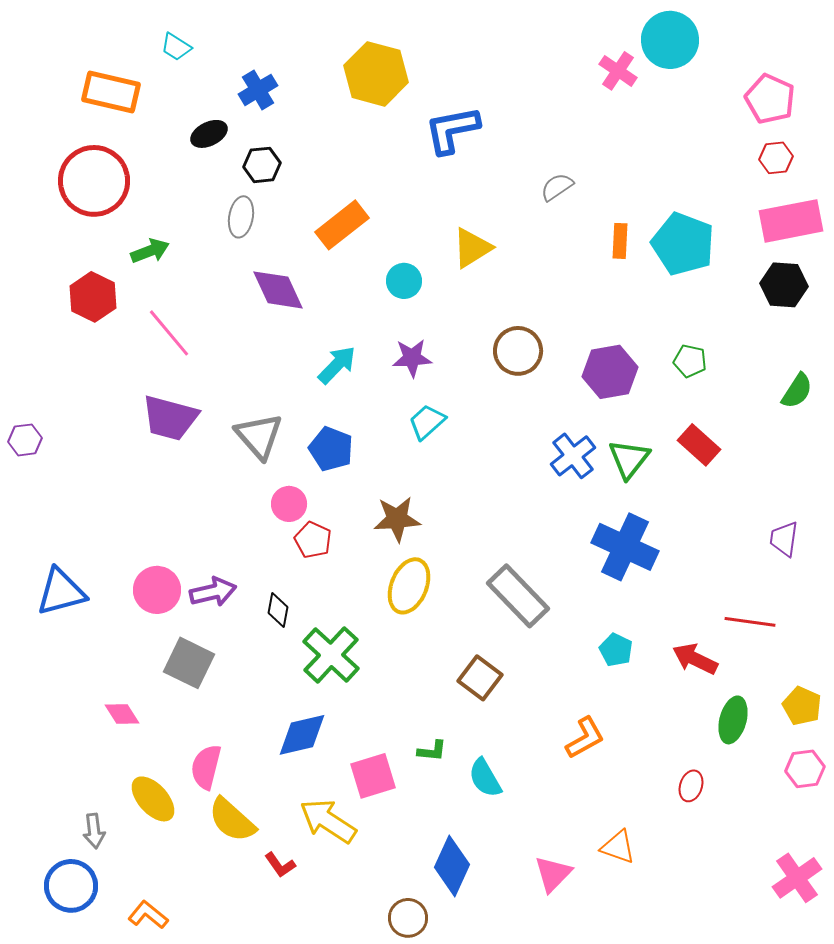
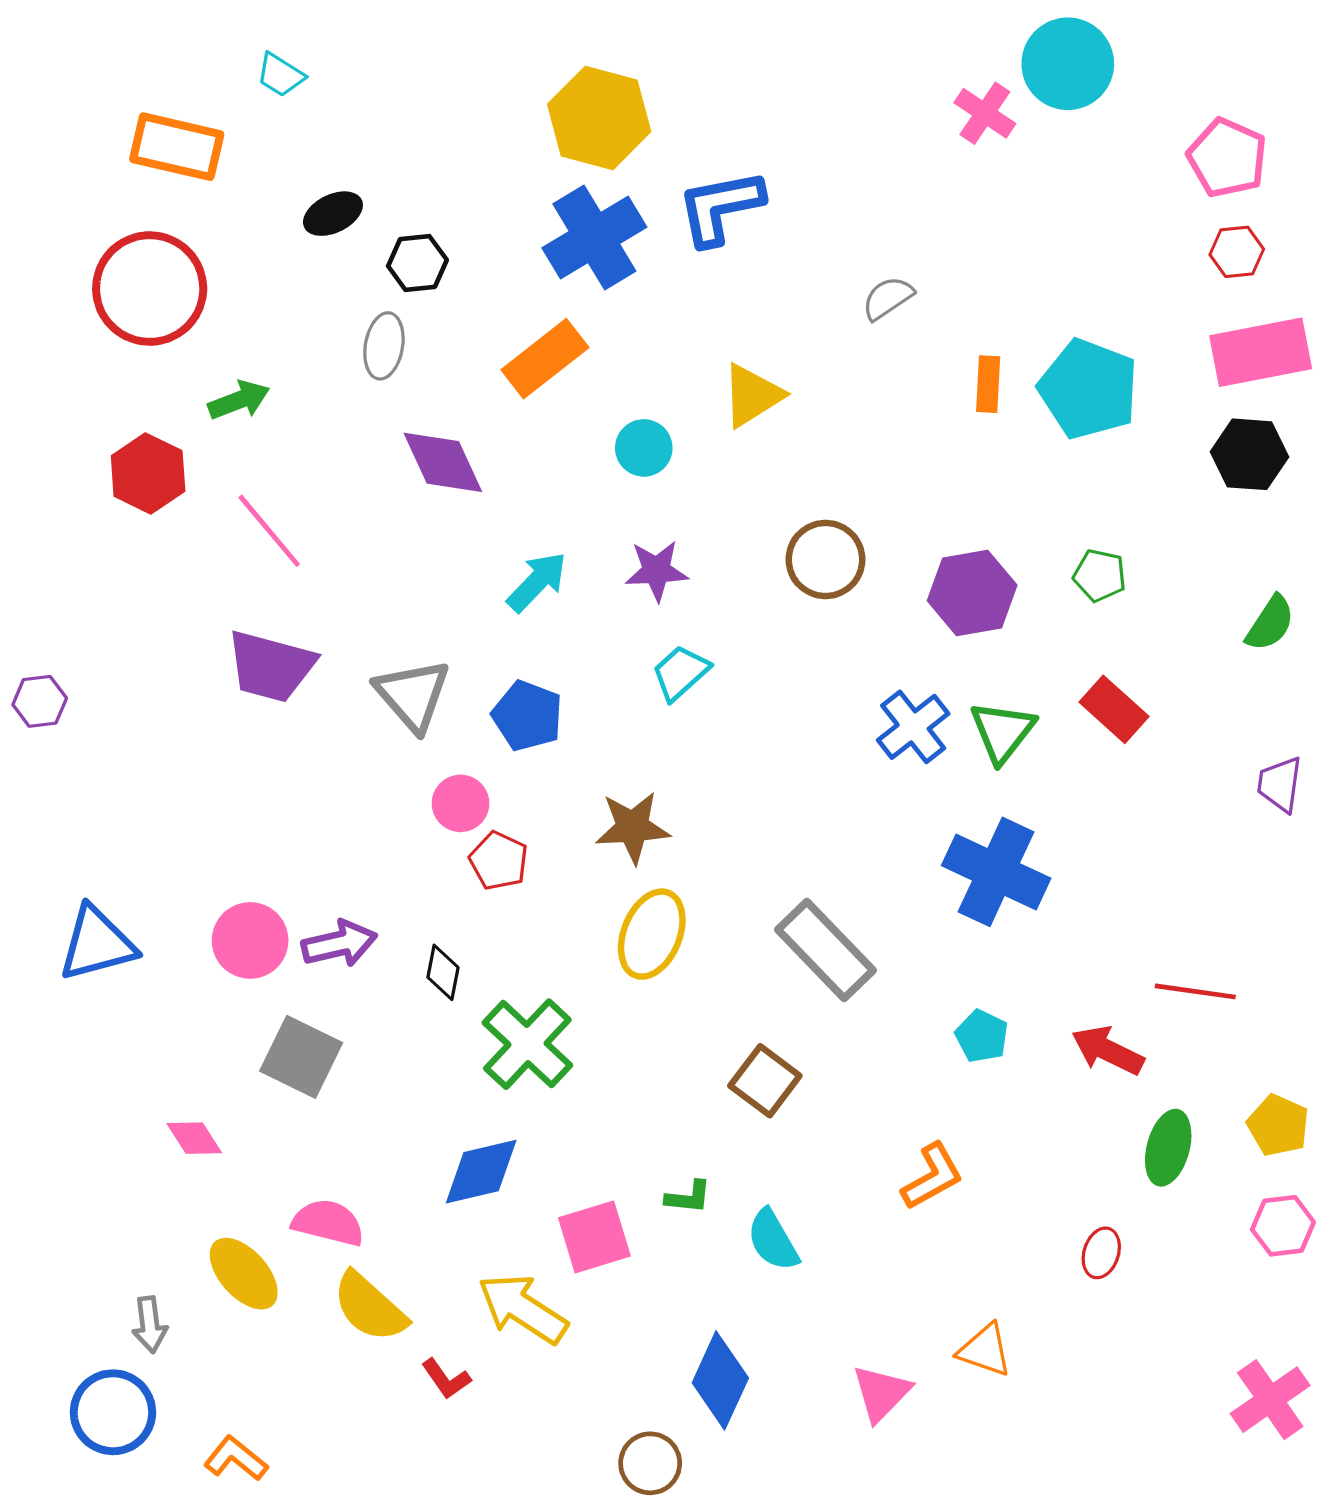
blue cross: (258, 90) -> (594, 238), moved, size x1.6
purple trapezoid: (784, 539) -> (1280, 784), moved
pink semicircle: (206, 767) -> (328, 1223), turned 90

